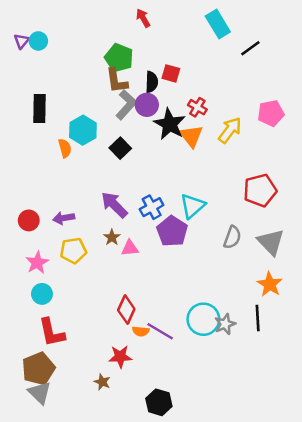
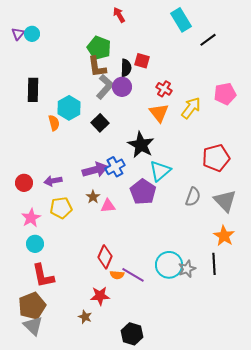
black star: (170, 124) -> (141, 145), moved
purple arrow: (114, 205) -> (95, 170), turned 120
blue cross: (152, 207) -> (115, 167), moved

